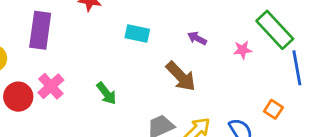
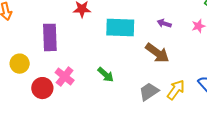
cyan rectangle: (137, 33) -> (120, 27), size x1.6

